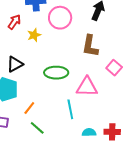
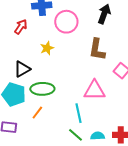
yellow star: (34, 35) -> (47, 48), moved
green ellipse: (56, 73) -> (42, 89), moved
green line: (37, 128) -> (76, 135), moved

